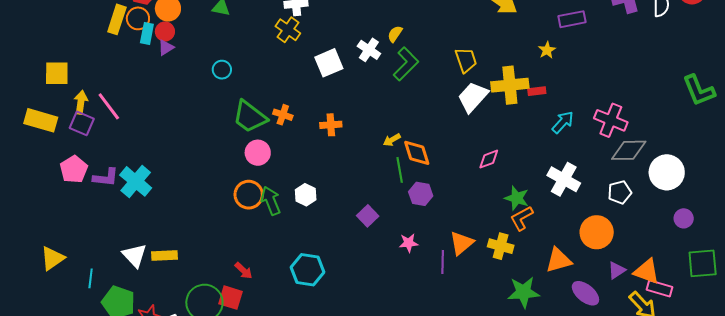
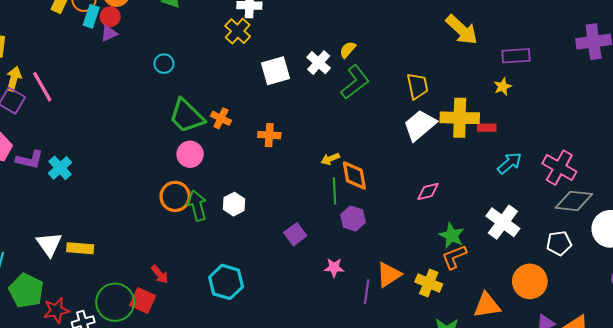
purple rectangle: (572, 19) -> (516, 56), moved
cyan cross: (136, 181) -> (60, 168), size x0.7

